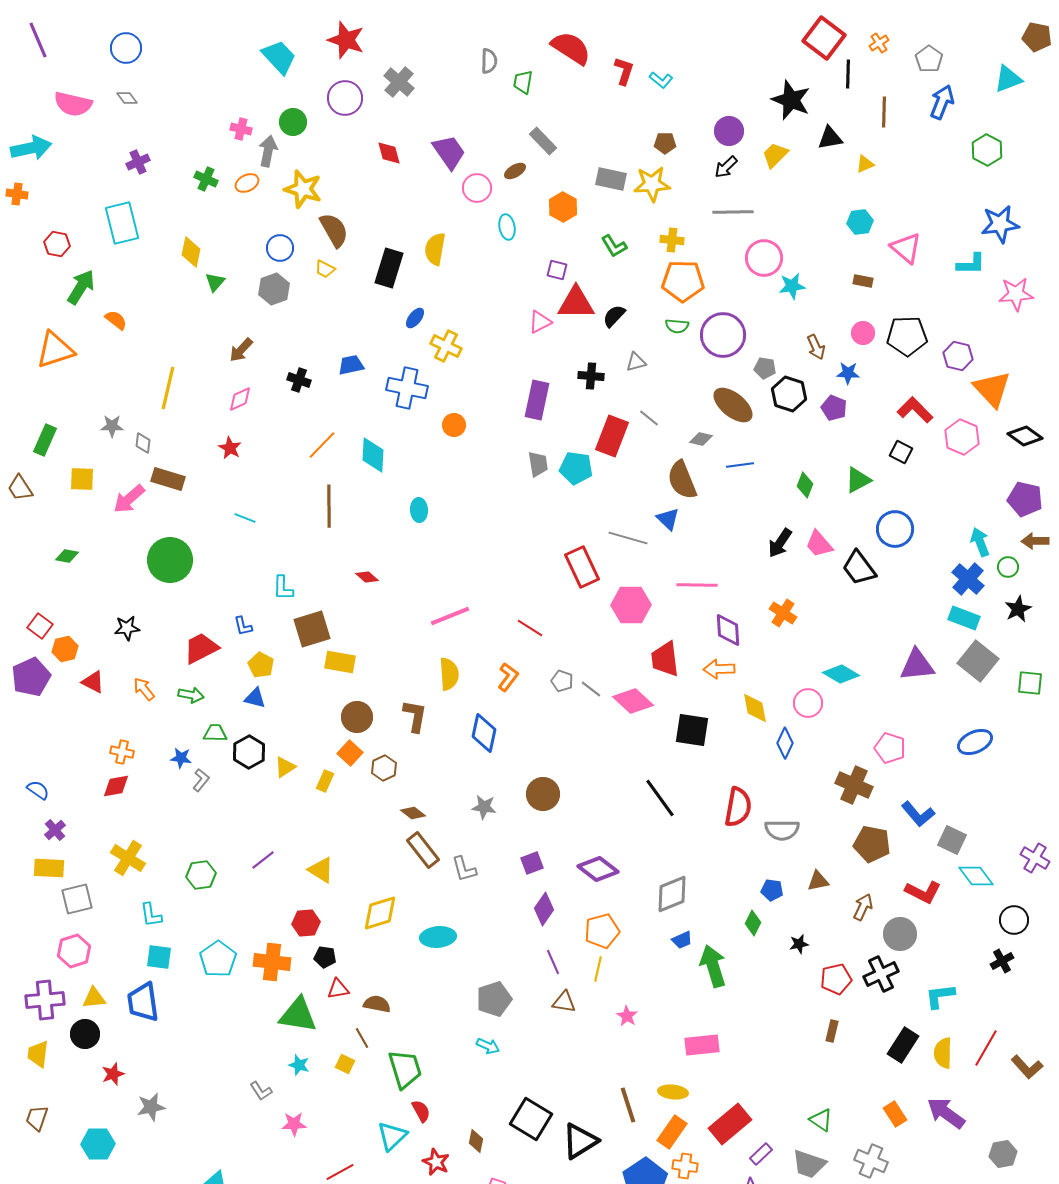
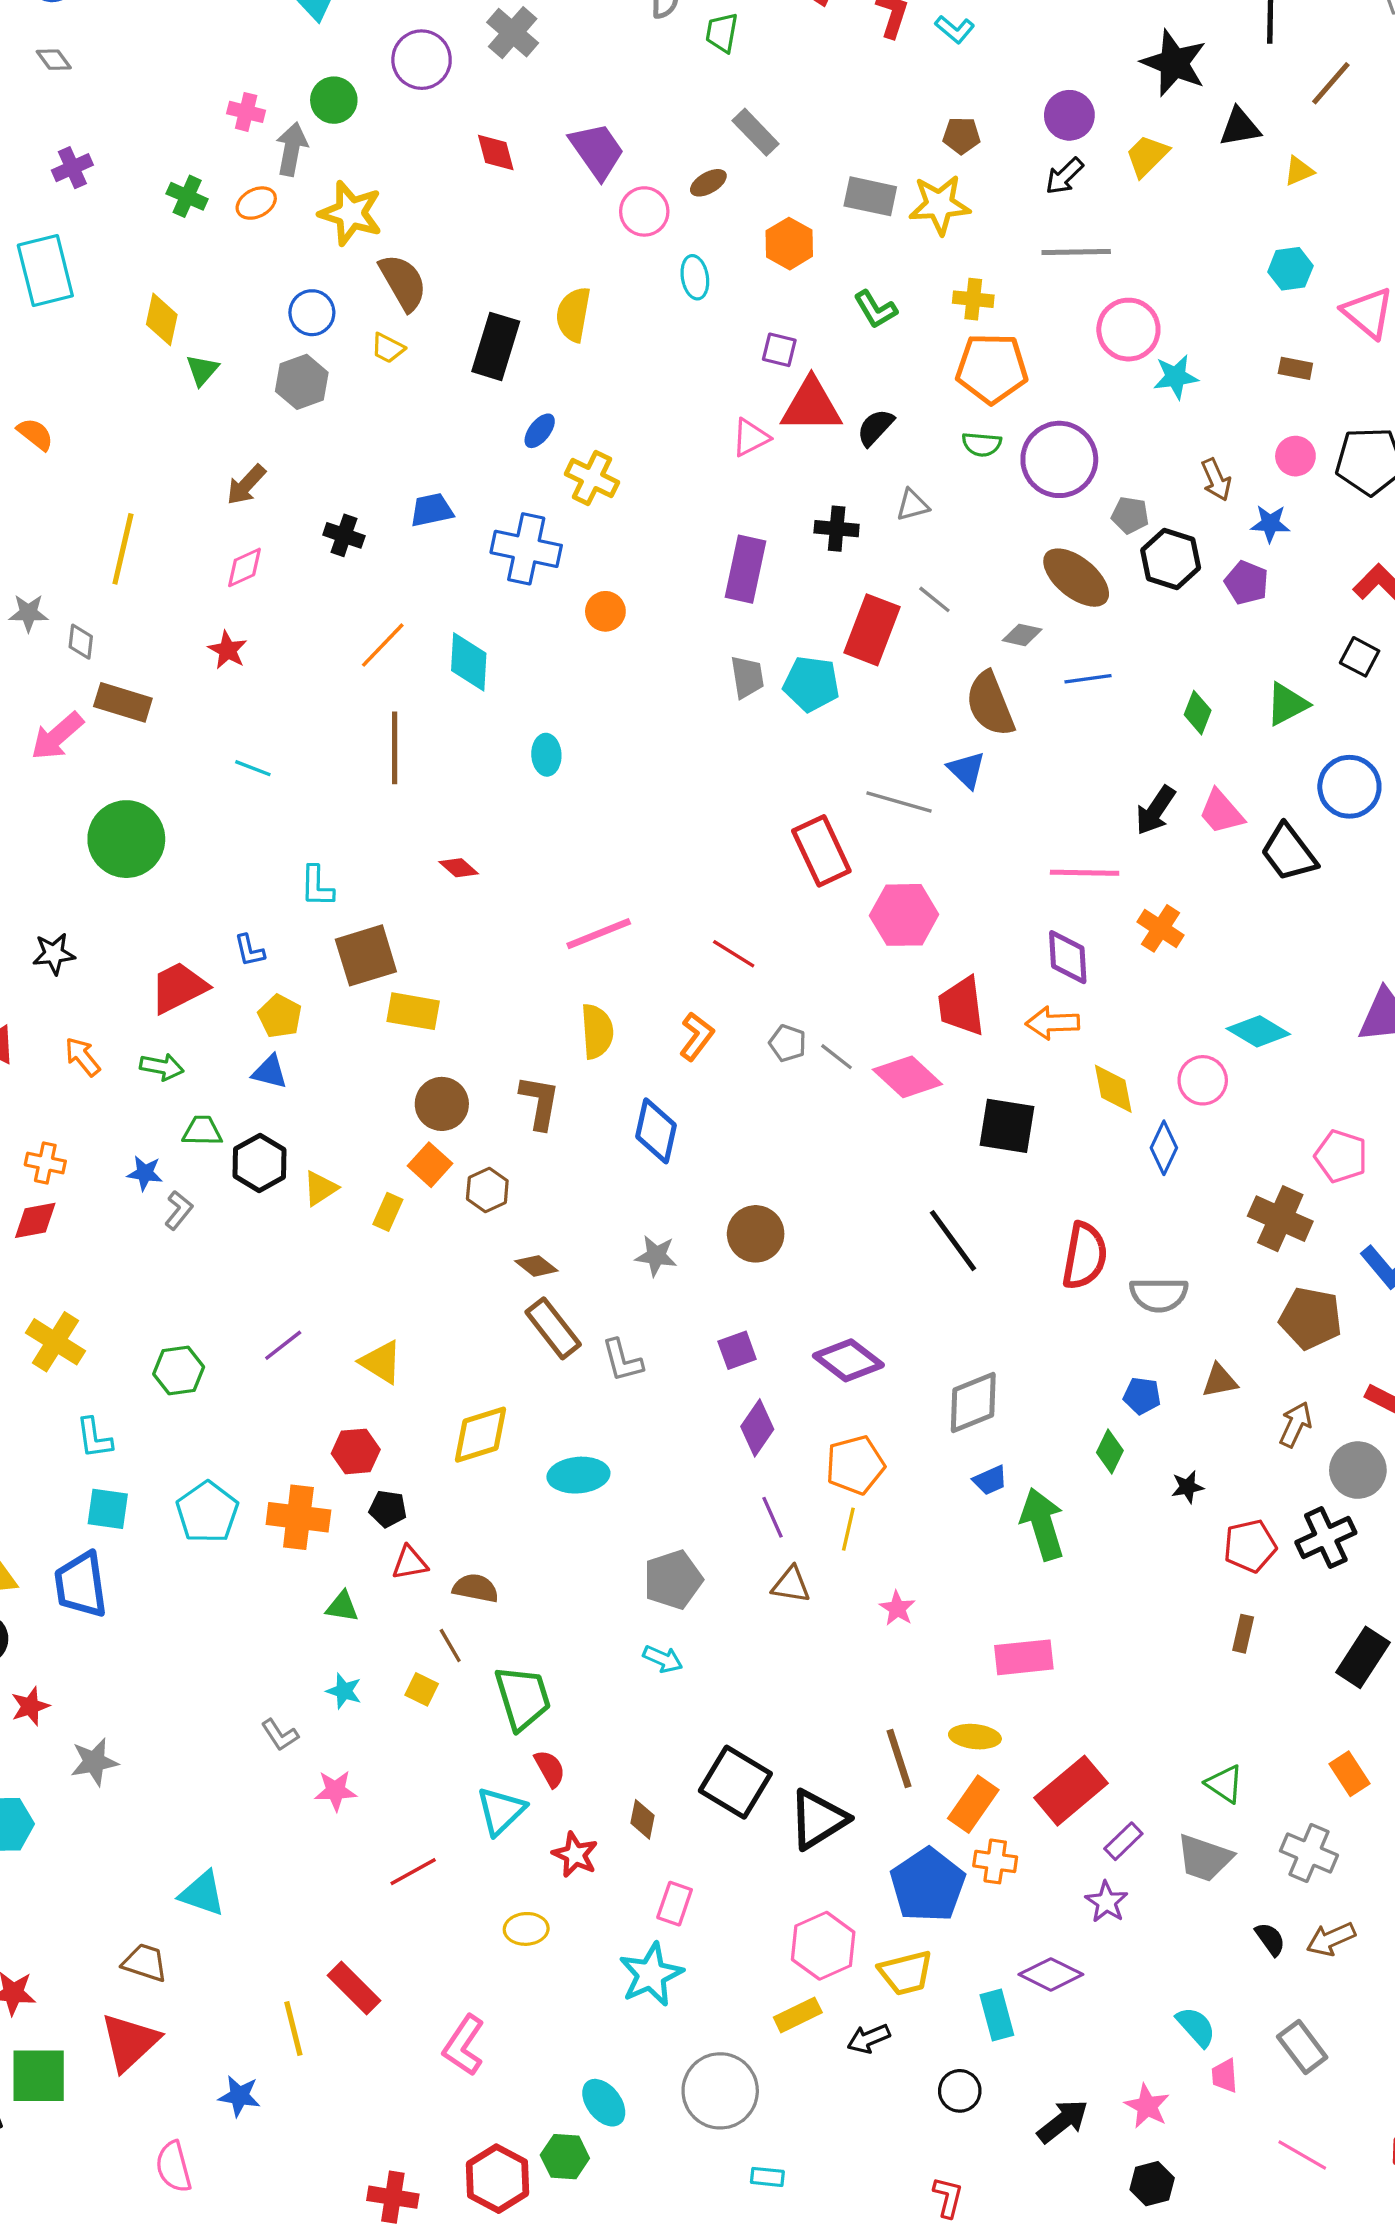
brown line: (884, 112) -> (1331, 83), turned 40
pink line: (697, 585) -> (1085, 873), moved
green triangle: (298, 1015) -> (342, 1607), size x0.5

